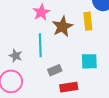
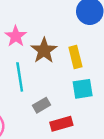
yellow rectangle: (88, 21) -> (75, 57), moved

